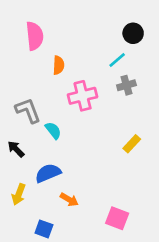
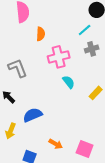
cyan semicircle: (53, 130) -> (69, 82), moved
orange arrow: (69, 200) -> (56, 144), moved

